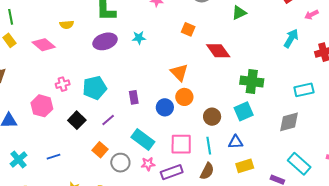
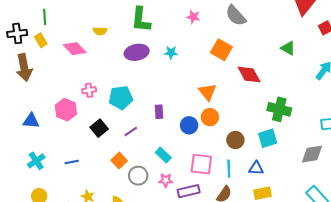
green triangle: (239, 13) -> (288, 48), moved, turned 49
orange square: (188, 29) -> (221, 50), size x1.5
cyan rectangle: (143, 139) -> (163, 155), size x0.7

